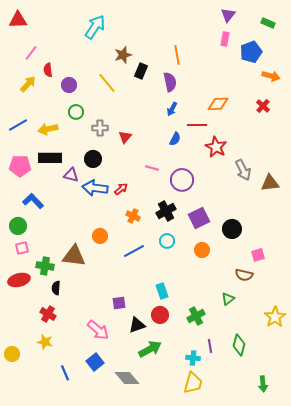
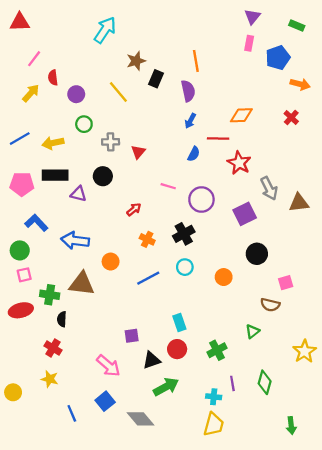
blue arrow: (95, 188) -> (75, 240), moved
purple square: (199, 218) -> (245, 214), moved

